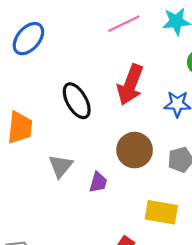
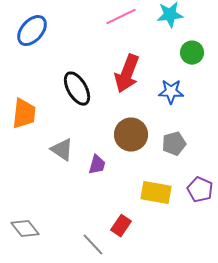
gray triangle: (61, 166) -> (62, 150), turned -35

